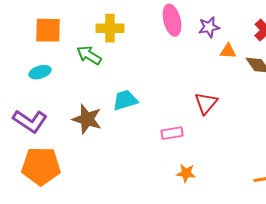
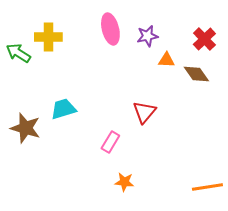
green arrow: (89, 55) -> (18, 53), moved
pink rectangle: (172, 133) -> (110, 142), turned -50

